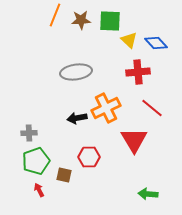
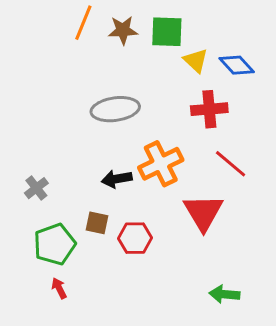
gray cross: (29, 133) -> (36, 188), moved, turned -35
brown square: (64, 175) -> (97, 223), moved

